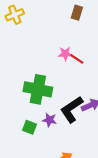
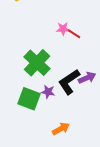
green cross: (38, 89) -> (37, 63), turned 32
green square: (30, 127) -> (29, 99), size x1.6

